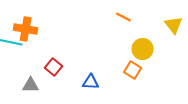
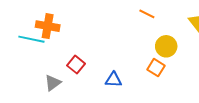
gray triangle: (31, 85) -> (53, 83), turned -36

